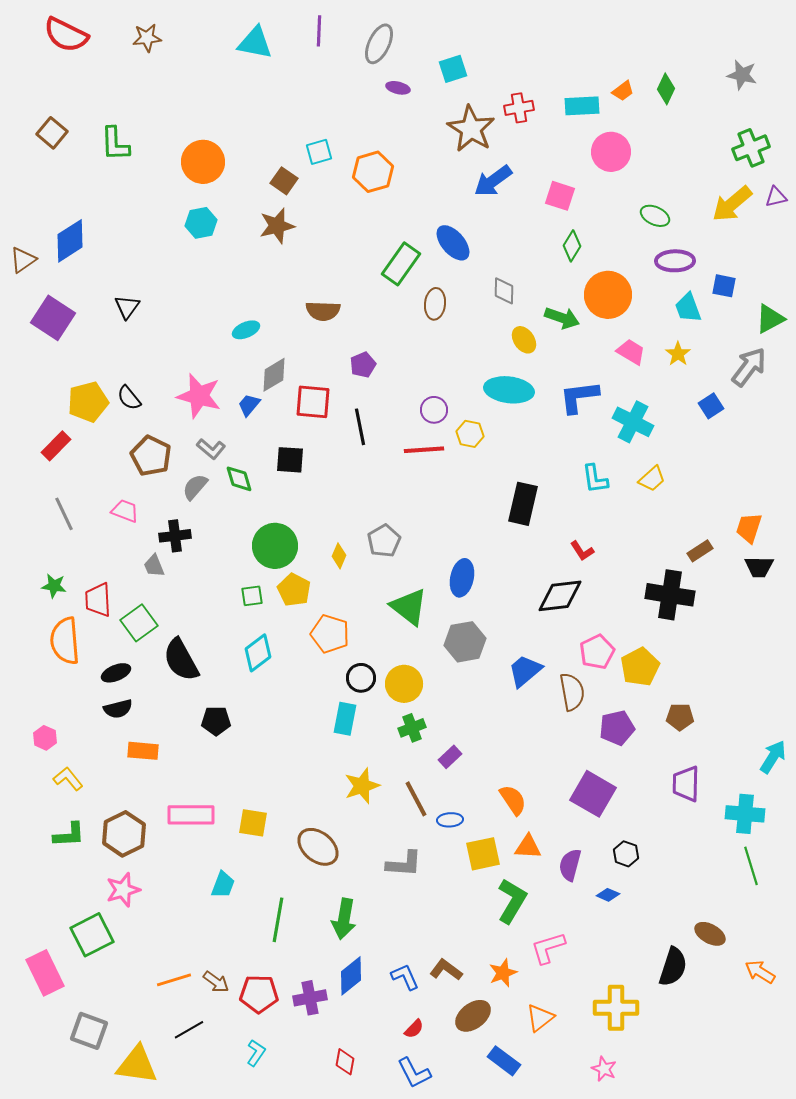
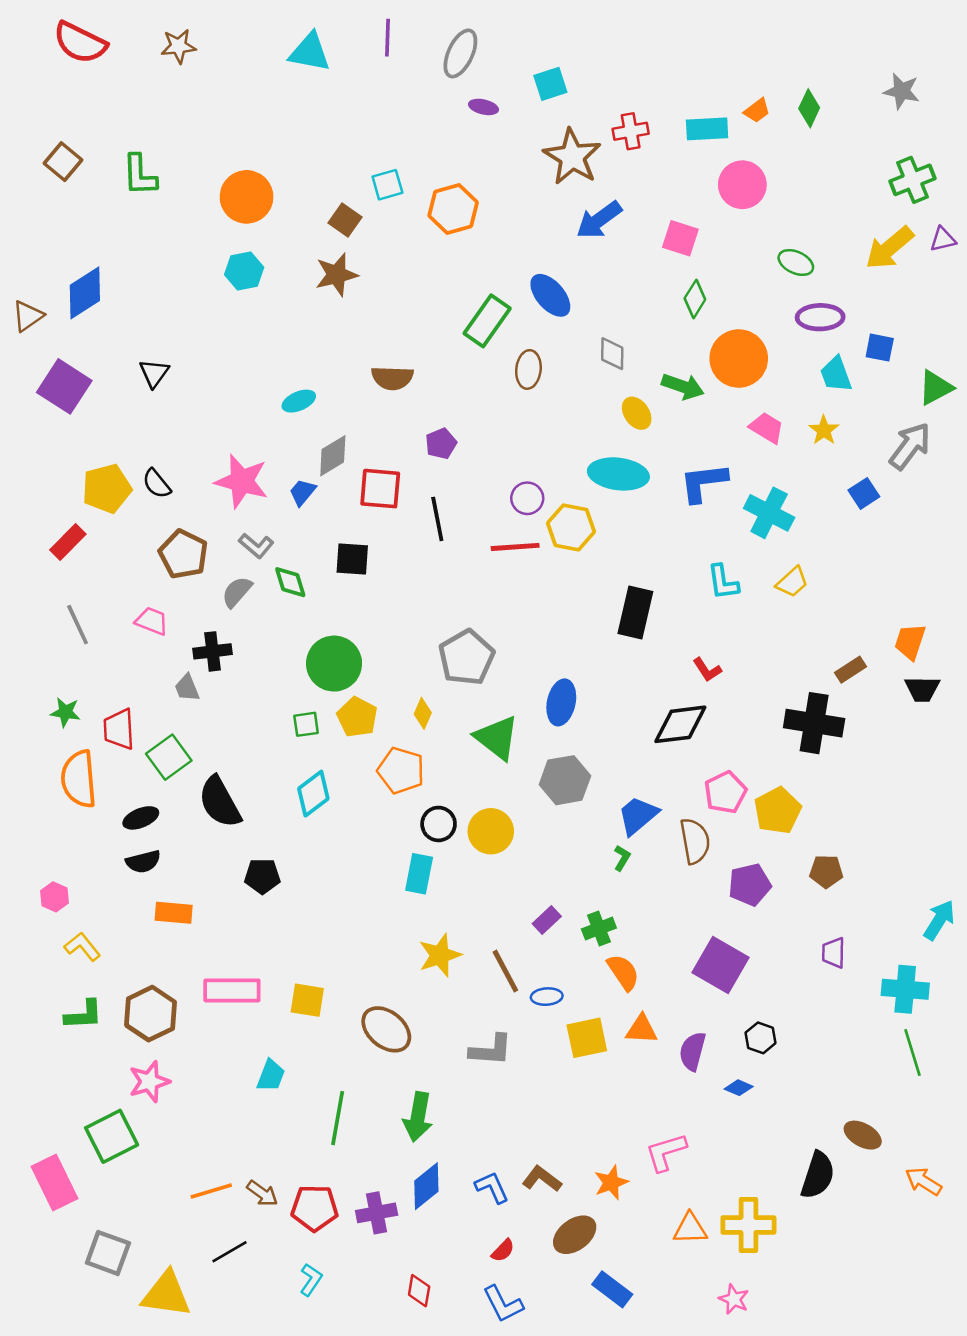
yellow hexagon: (470, 434) -> (571, 527), size x1.4
gray pentagon: (384, 541) -> (466, 657), size x1.4
yellow diamond: (339, 556) -> (423, 713), moved
green cross: (412, 728) -> (599, 928), moved
purple trapezoid: (686, 784) -> (834, 953), size x0.7
green L-shape: (512, 901) -> (622, 858), moved, size x0.5
orange triangle: (540, 1018) -> (690, 1229), moved, turned 36

